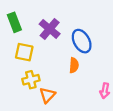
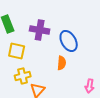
purple cross: (50, 29) -> (40, 30), turned -30

